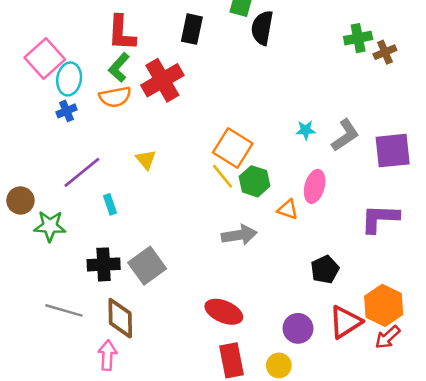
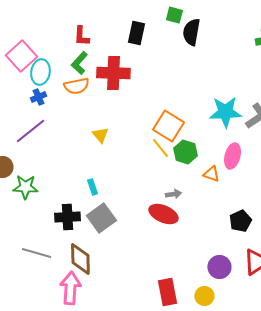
red L-shape: (121, 33) -> (81, 36), size x0.7
red cross: (162, 80) -> (113, 73), turned 32
cyan star: (306, 130) -> (225, 112), size x2.0
purple line: (82, 172) -> (30, 131), moved
cyan rectangle: (110, 204) -> (92, 187), moved
gray arrow: (239, 235) -> (173, 194), size x0.6
red ellipse: (224, 312) -> (163, 214), moved
pink arrow: (107, 355) -> (70, 288), size x1.4

